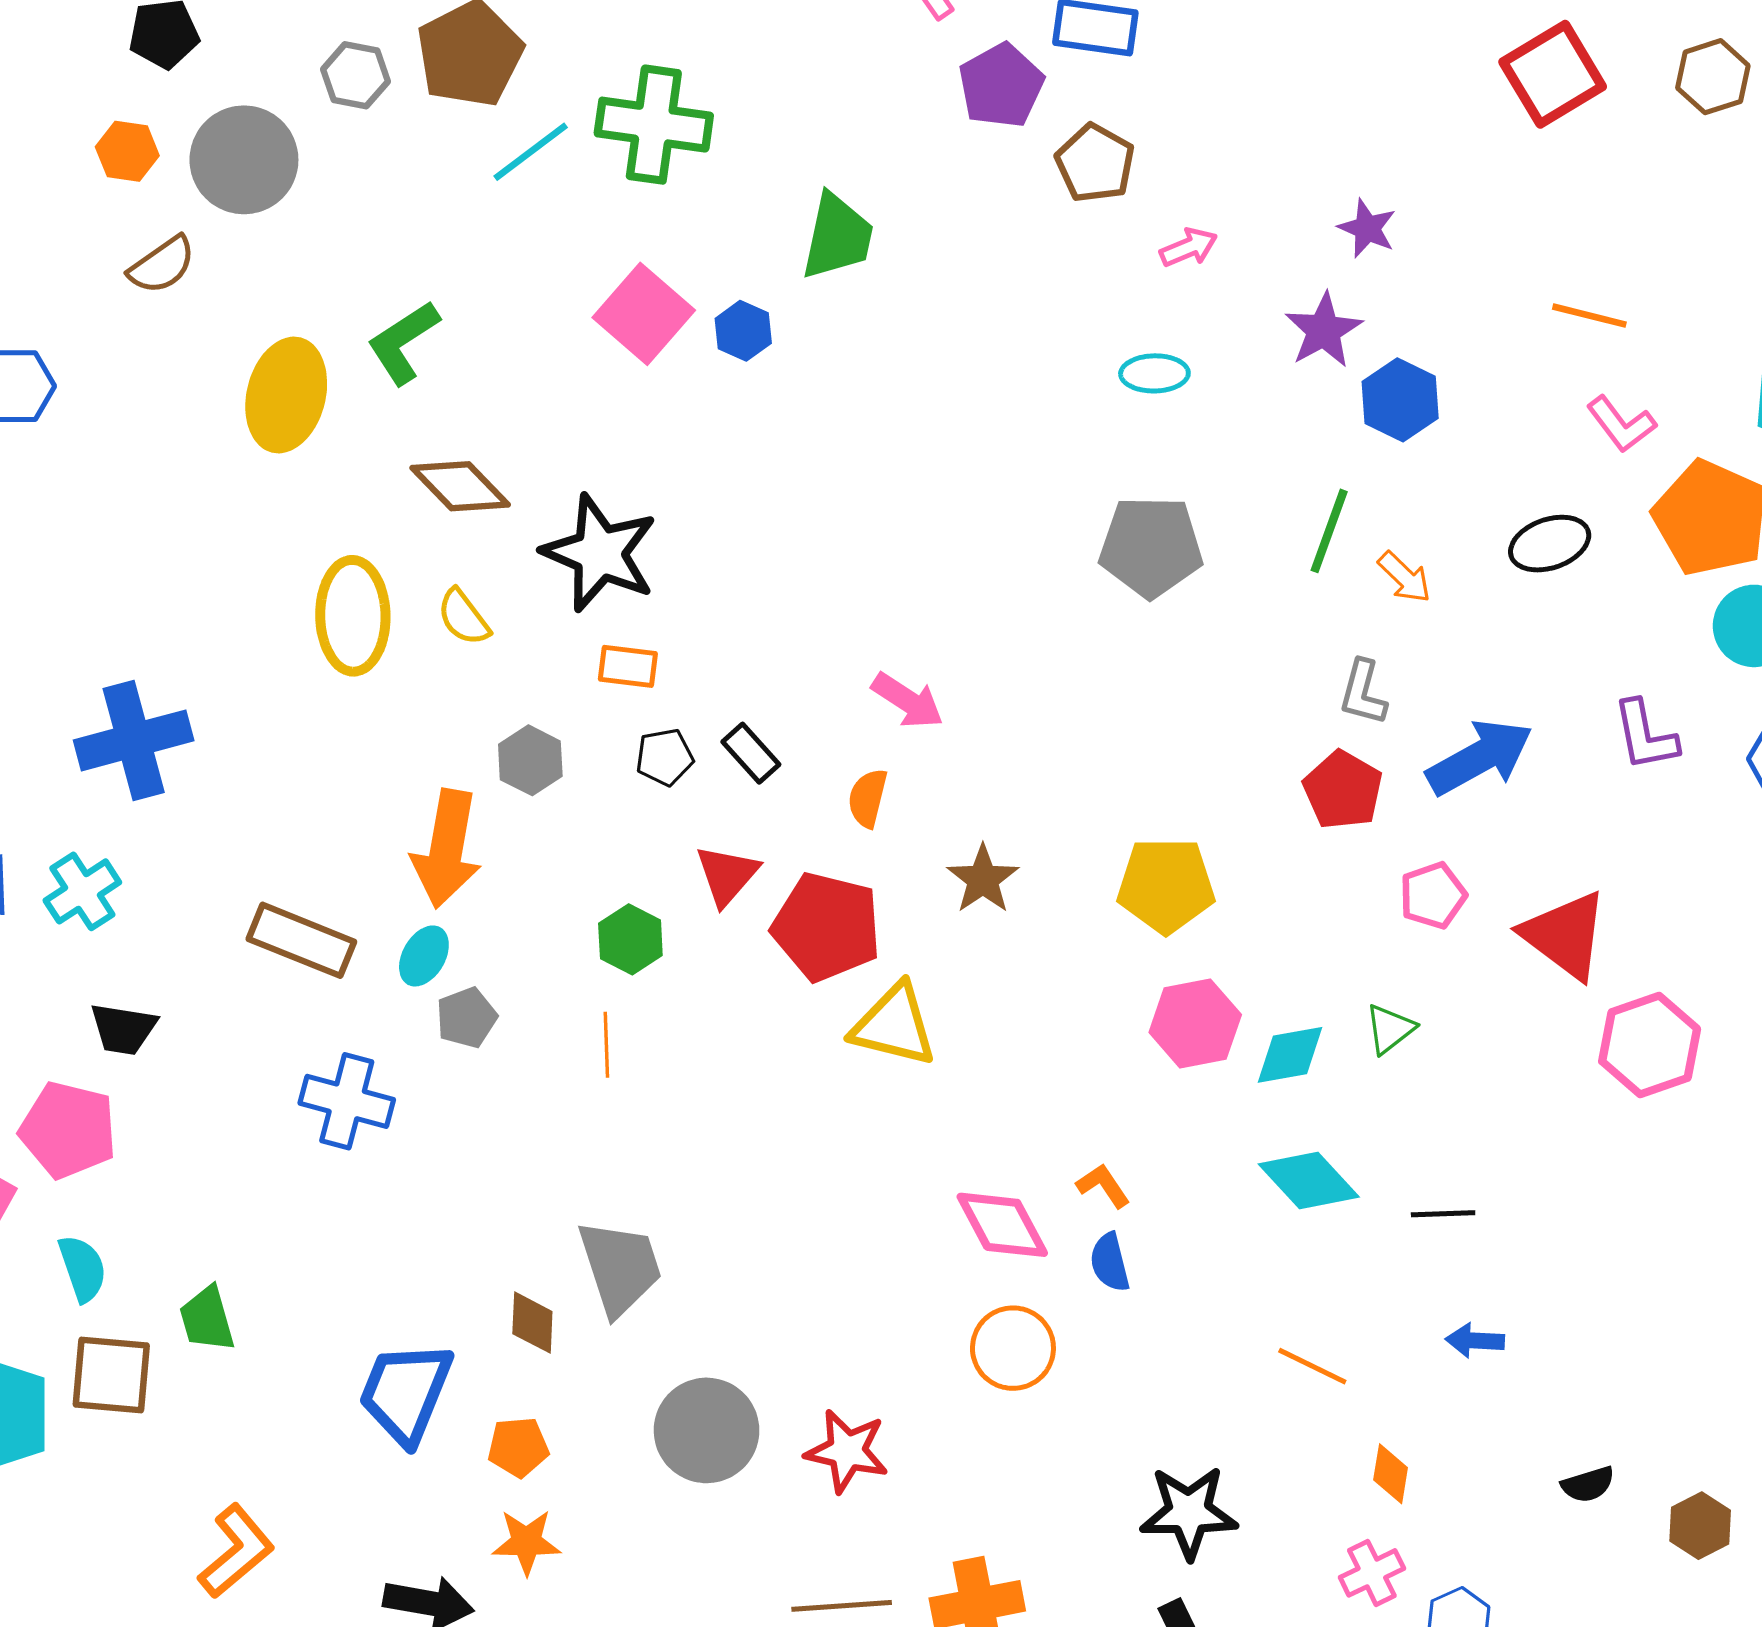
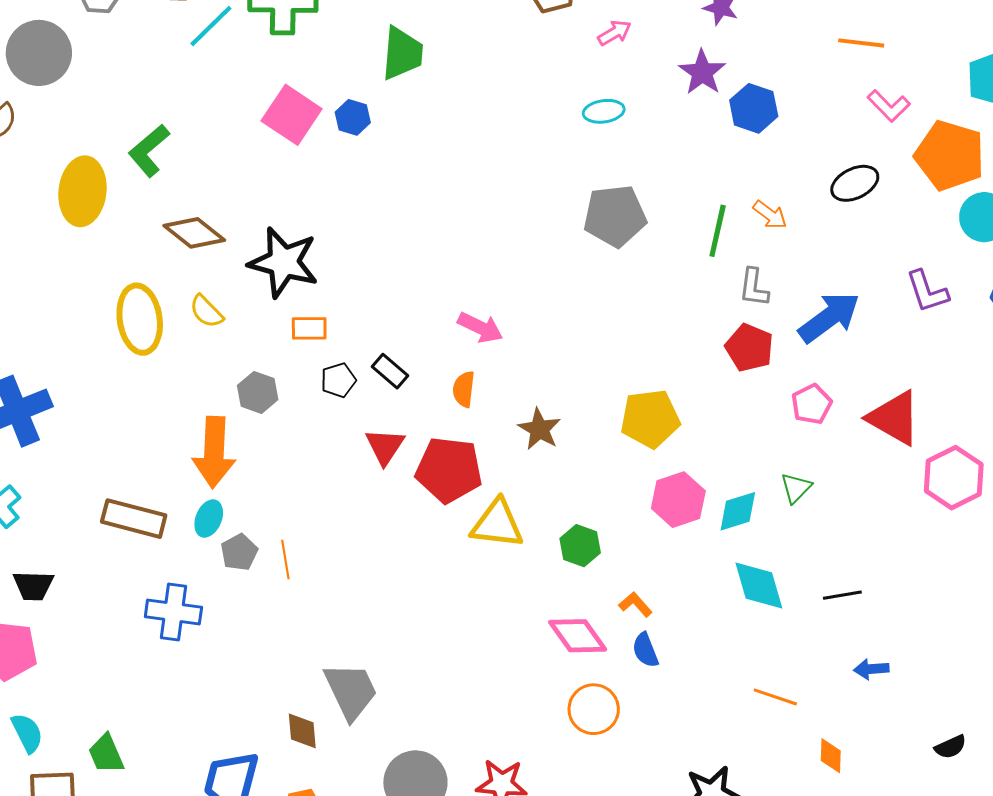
green line: (1329, 531) -> (718, 231), moved
green hexagon: (630, 939) -> (580, 546), moved
orange line: (606, 1045) -> (285, 559), moved
cyan diamond: (1309, 1181) -> (759, 585), turned 34

